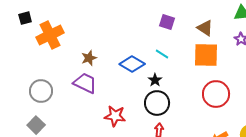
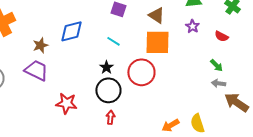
blue diamond: (132, 64) -> (71, 31), moved, turned -45
red circle: (216, 94) -> (141, 72), moved

